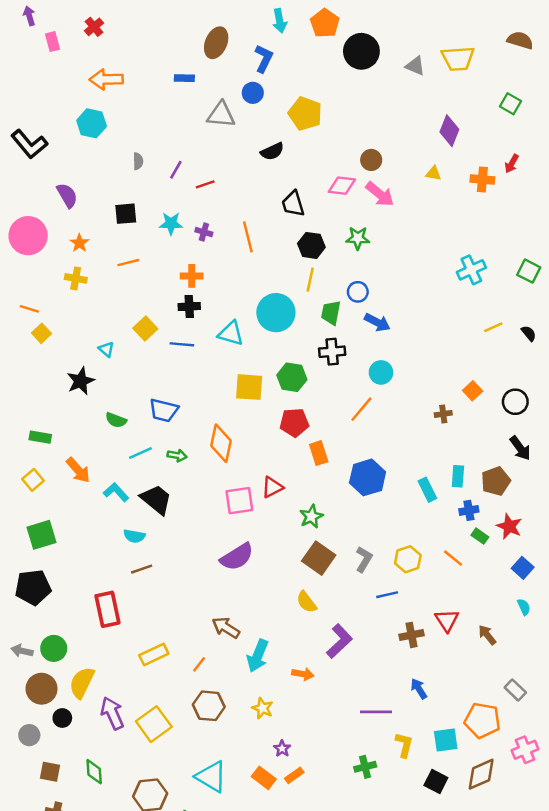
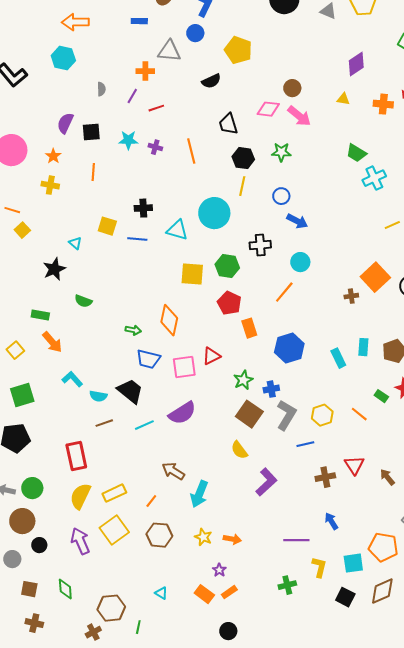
purple diamond: (449, 131) -> (356, 64), turned 35
purple semicircle: (67, 195) -> (65, 123), moved, turned -125
orange line: (128, 263) -> (93, 172), turned -72
orange cross: (192, 276) -> (145, 71), moved
green trapezoid: (331, 313) -> (356, 153), moved, turned -70
yellow square: (145, 328) -> (107, 226), turned -30
orange square: (473, 391) -> (375, 277), size x1.8
blue trapezoid: (164, 410) -> (148, 359), moved
red pentagon: (294, 422) -> (229, 303), turned 30
green rectangle: (40, 437) -> (40, 315), moved
cyan line: (140, 453) -> (144, 425), moved
cyan L-shape: (116, 492) -> (72, 379), moved
black trapezoid: (156, 499) -> (130, 391), moved
blue cross: (469, 510) -> (271, 389), moved
gray L-shape: (364, 559) -> (286, 415), size x1.4
orange arrow: (303, 674) -> (232, 539), moved
yellow semicircle: (82, 683) -> (80, 496), moved
yellow square: (154, 724) -> (114, 530), moved
cyan triangle: (211, 777) -> (161, 593), size x0.5

